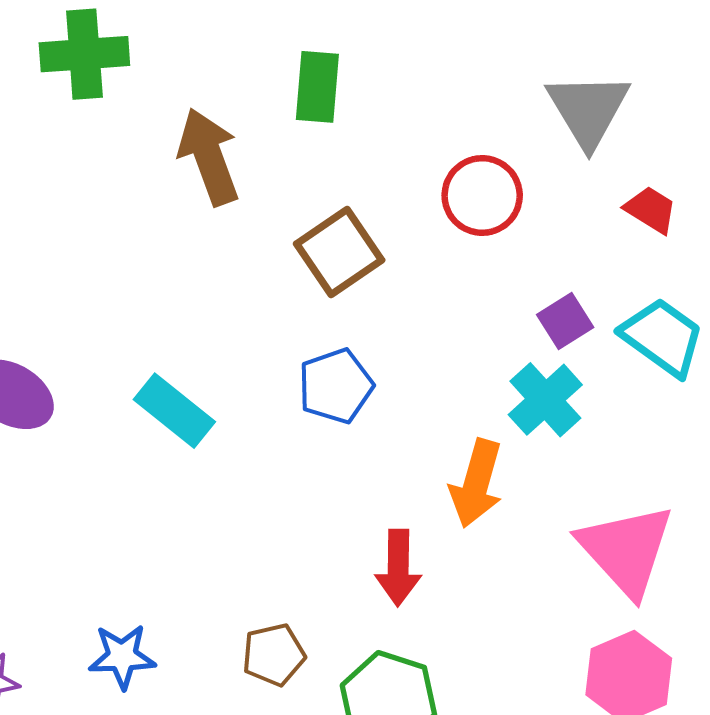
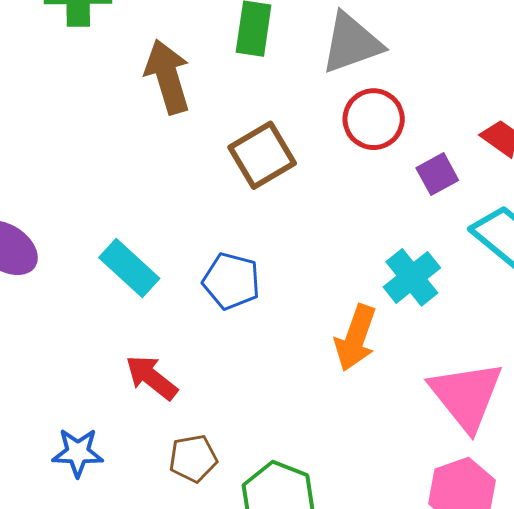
gray triangle: (588, 110) -> (351, 43), moved, turned 38
purple square: (565, 321) -> (437, 174), moved
blue pentagon: (336, 386) -> (231, 281), moved, turned 30
red arrow: (398, 568) -> (151, 377), moved, turned 124

